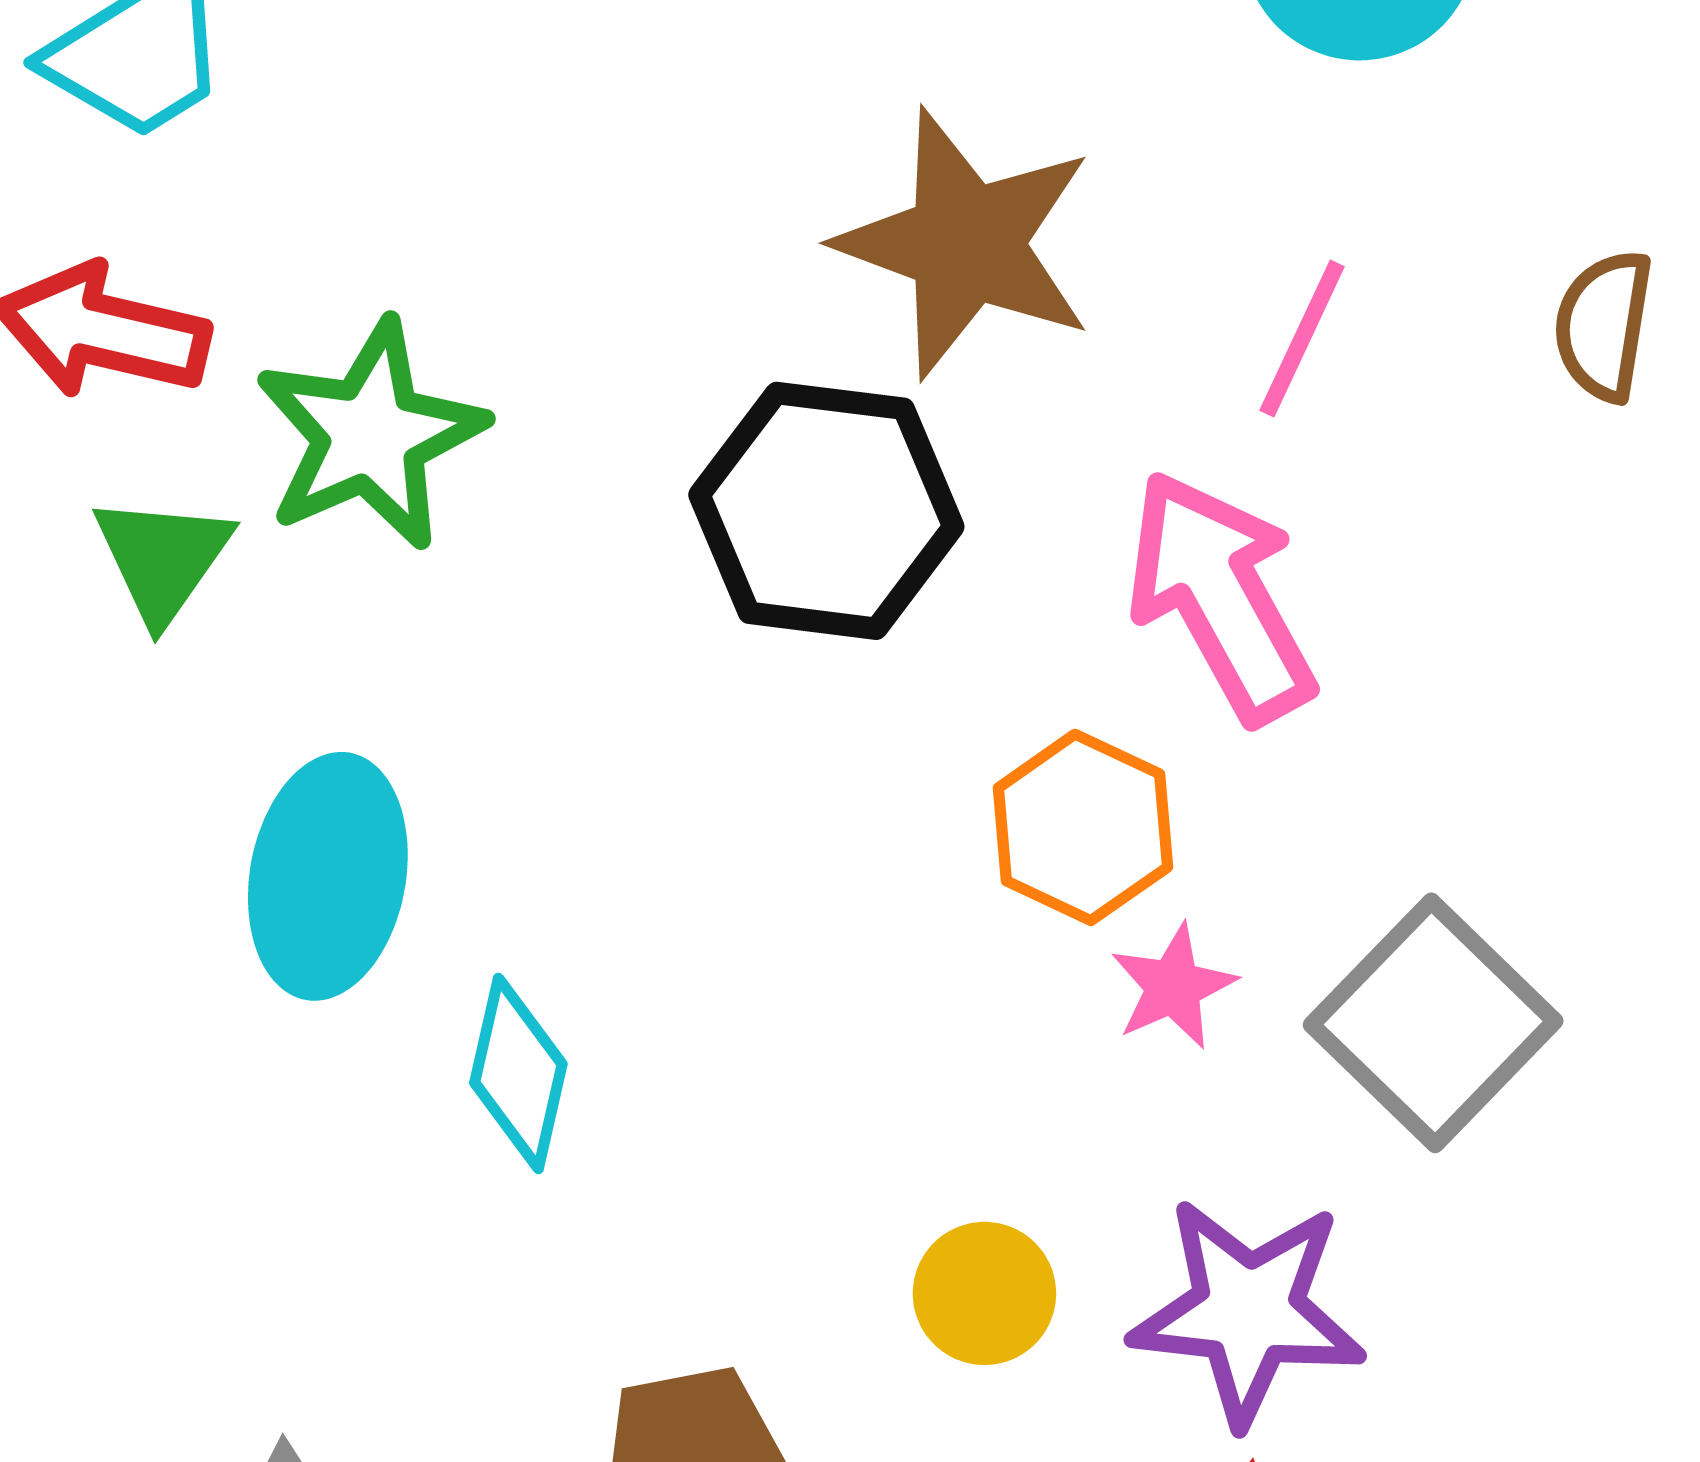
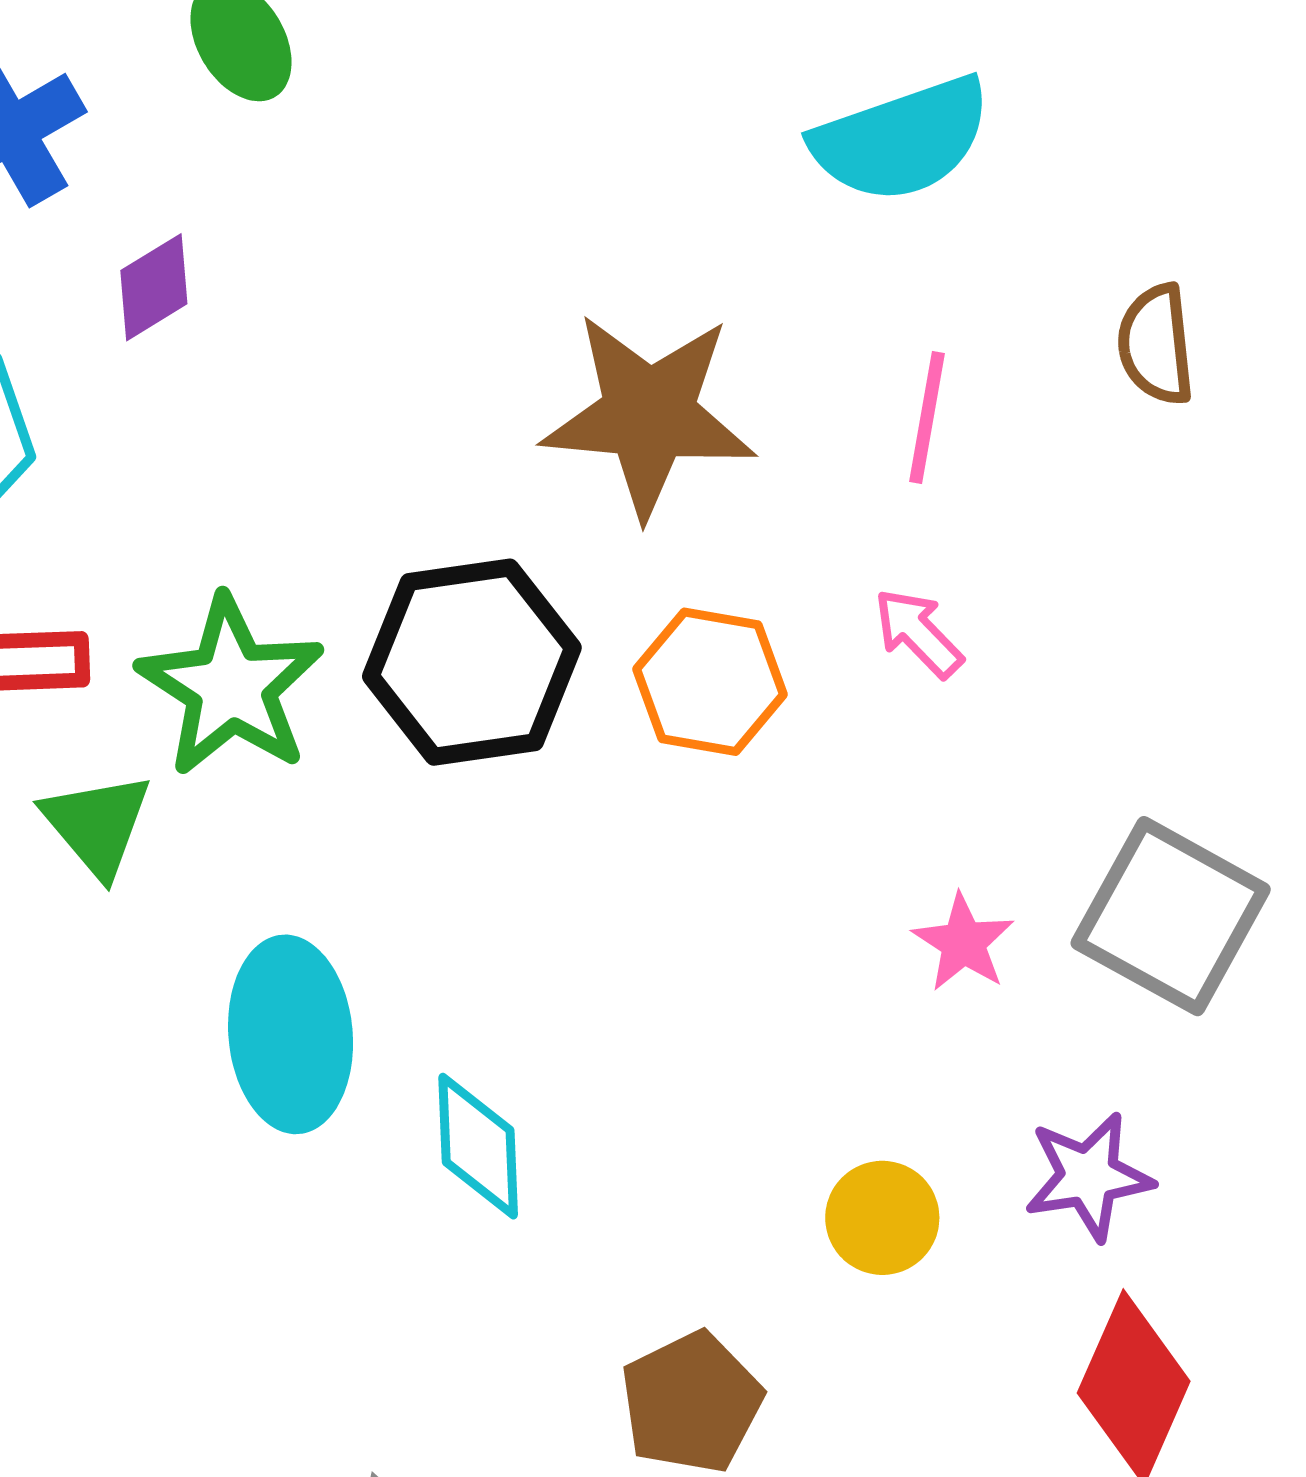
black hexagon: (826, 511) -> (472, 662), moved
pink arrow: (1221, 597) -> (918, 633), size x0.5
orange hexagon: (1083, 827) -> (710, 682), moved
purple star: (1248, 1311) -> (1089, 1176), size x0.7

